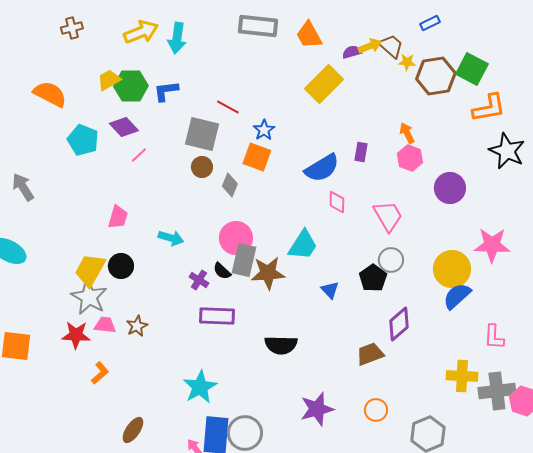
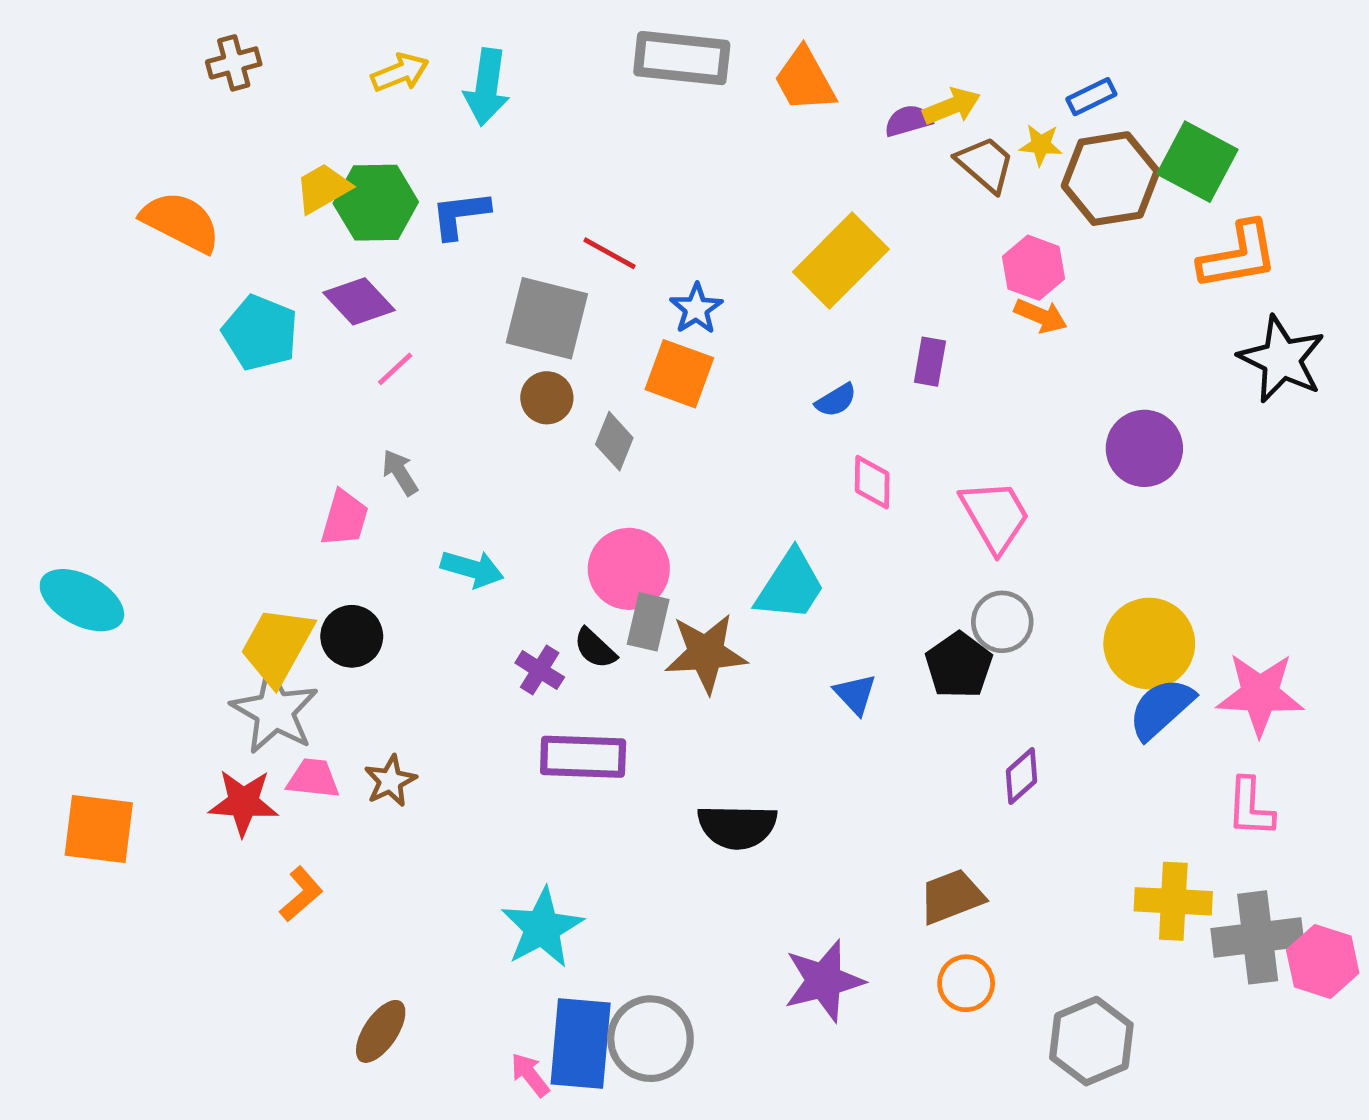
blue rectangle: (430, 23) -> (1091, 97), moved
yellow arrow: (141, 32) -> (400, 73), size x0.7
brown trapezoid: (391, 46) -> (985, 164), moved
yellow rectangle: (324, 84) -> (841, 260), moved
orange arrow: (407, 133) -> (1041, 316), turned 140
pink hexagon: (410, 158) -> (1034, 268), moved
blue semicircle: (322, 168) -> (836, 400), size x0.5
gray arrow: (23, 187) -> (400, 472), moved, size x0.7
pink star: (492, 245) -> (1260, 694), moved
gray rectangle: (244, 260) -> (648, 622), size x0.7
purple diamond: (399, 324) -> (1021, 776), size x0.7
brown trapezoid: (370, 354) -> (952, 896), moved

